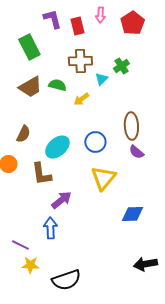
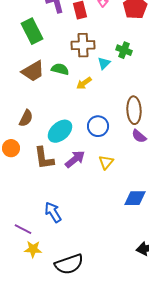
green cross: (121, 66) -> (124, 50), turned -35
yellow triangle: (103, 178) -> (106, 162), size x0.6
purple arrow: (61, 200) -> (75, 159), moved
blue arrow: (50, 228) -> (53, 212), turned -30

